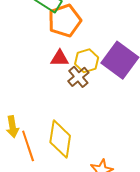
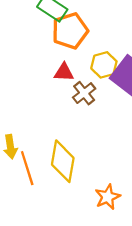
yellow hexagon: (87, 61) -> (104, 65), moved

